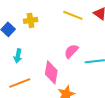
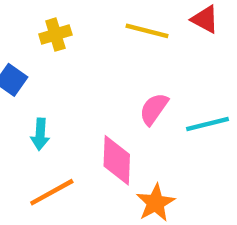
yellow cross: (31, 20) -> (55, 35), moved

